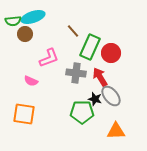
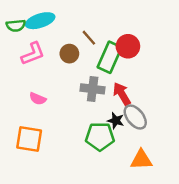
brown circle: (25, 34) -> (69, 54), moved
red circle: (111, 53) -> (128, 46), moved
pink L-shape: (49, 58) -> (33, 54), moved

